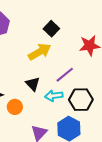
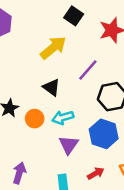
black square: (51, 29) -> (74, 16), moved
cyan arrow: (54, 96) -> (63, 117), moved

